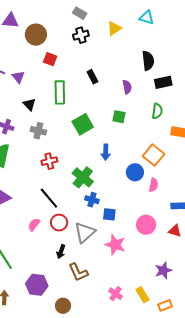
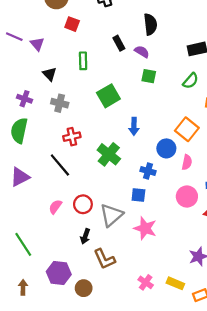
black semicircle: (148, 61) -> (150, 24), moved
purple semicircle: (127, 87) -> (142, 52), moved, turned -48
green rectangle: (60, 92) -> (83, 61), size x0.7
green semicircle: (157, 111) -> (191, 81), turned 35
green square: (119, 117) -> (149, 76), moved
black line: (49, 198) -> (60, 165), moved
blue cross: (92, 200) -> (148, 171), moved
pink circle: (146, 225) -> (187, 197), moved
yellow rectangle: (142, 295) -> (175, 283), turned -35
brown circle: (63, 306) -> (84, 288), moved

